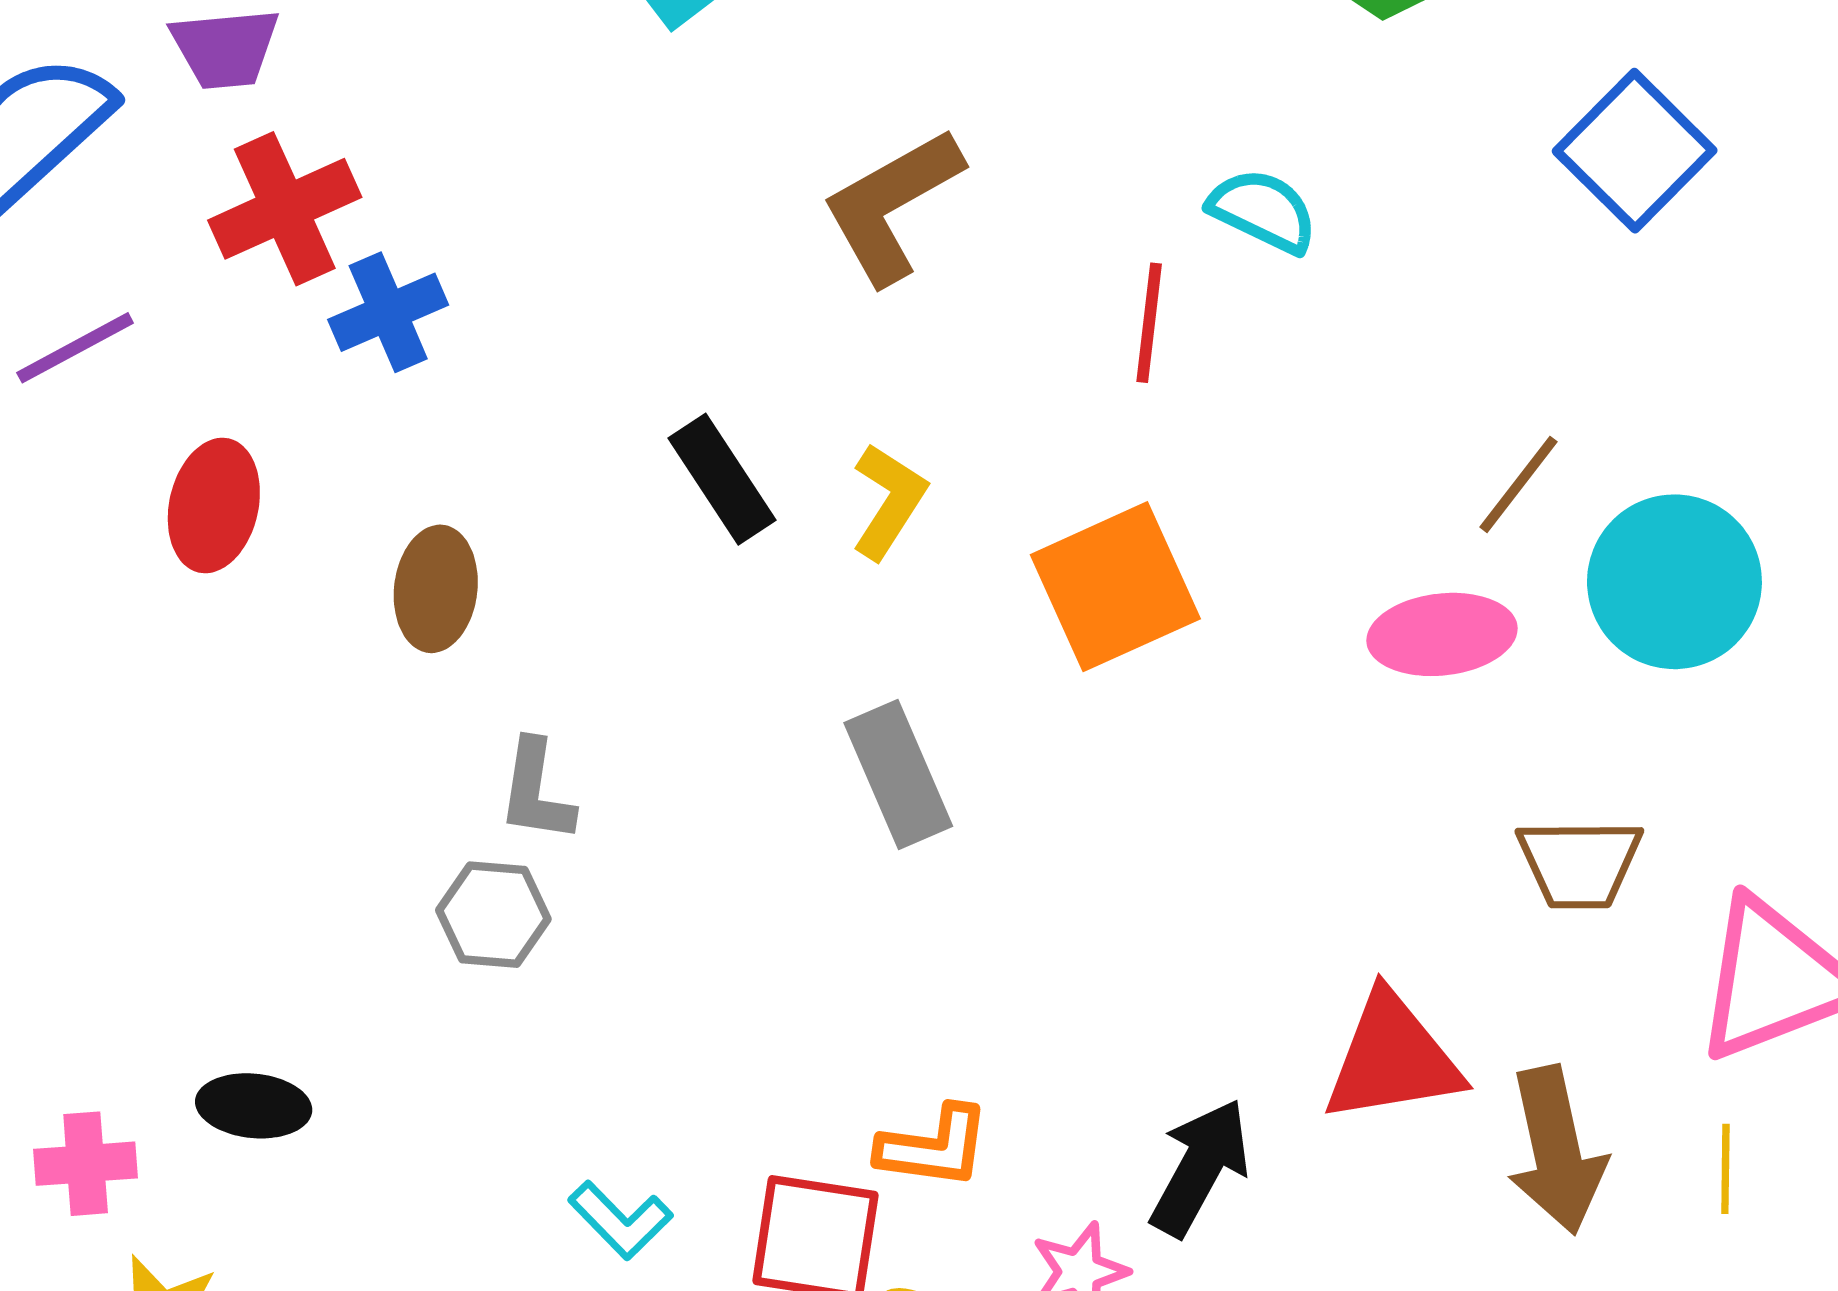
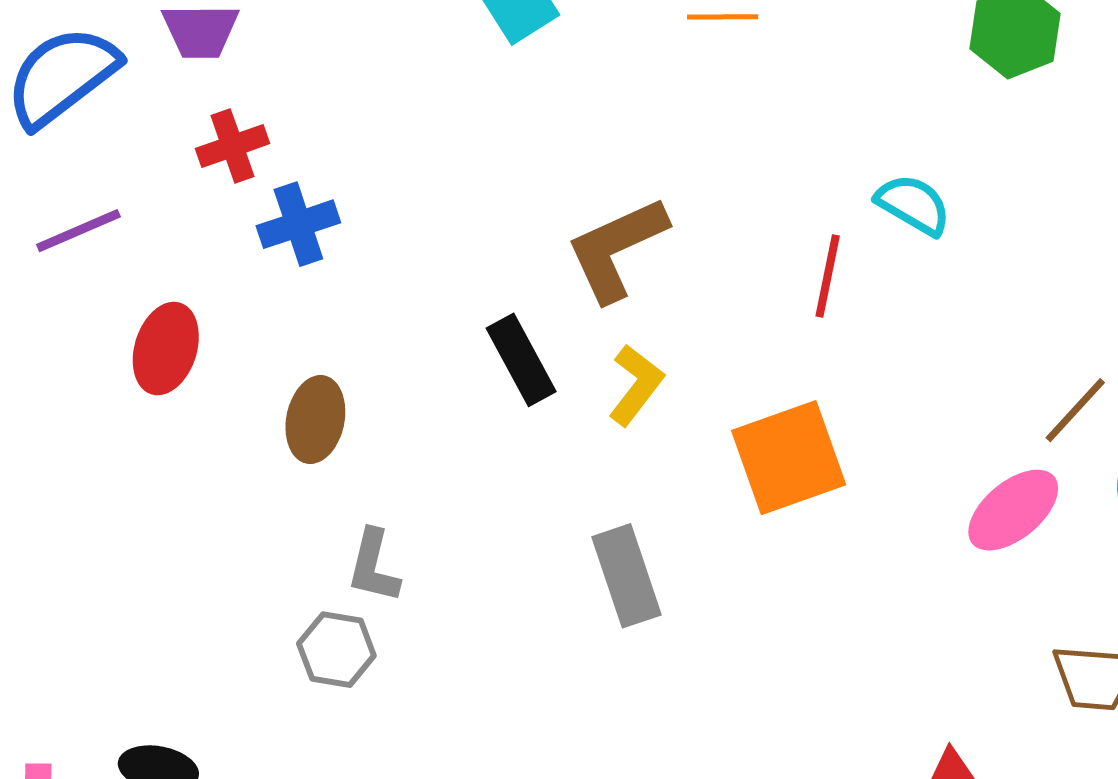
brown L-shape: (892, 206) -> (617, 249), moved
red cross: (285, 209) -> (233, 146), size x0.7
pink ellipse: (1442, 634) -> (1013, 510), turned -38

